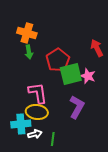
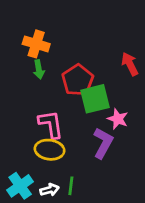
pink star: (88, 76) -> (118, 119), moved
cyan cross: (21, 124) -> (20, 186), moved, turned -30
white arrow: (35, 134) -> (50, 190), moved

